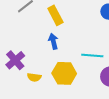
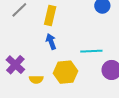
yellow rectangle: (55, 15) -> (50, 16), turned 48

